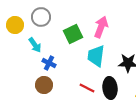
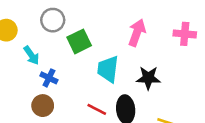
gray circle: (41, 17) -> (53, 20), moved
pink arrow: (101, 27) -> (137, 33), moved

